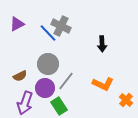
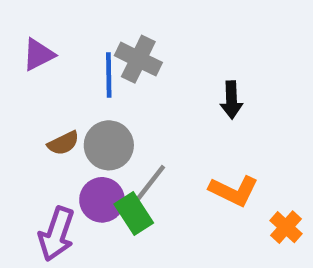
blue line: (48, 33) -> (109, 75), turned 42
brown semicircle: (20, 76) -> (63, 143), moved
green rectangle: (59, 106) -> (134, 213), moved

